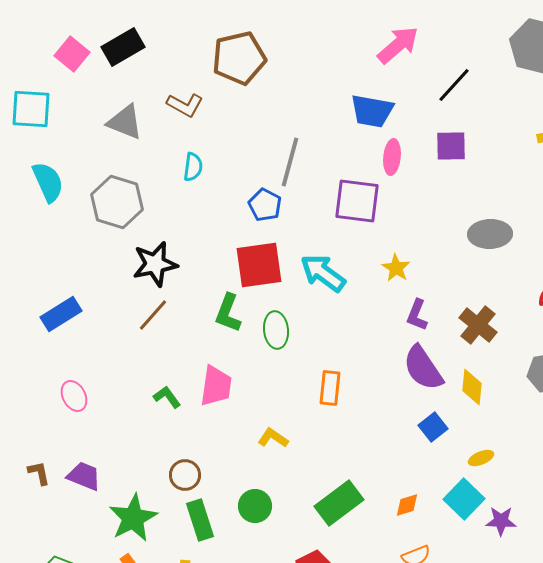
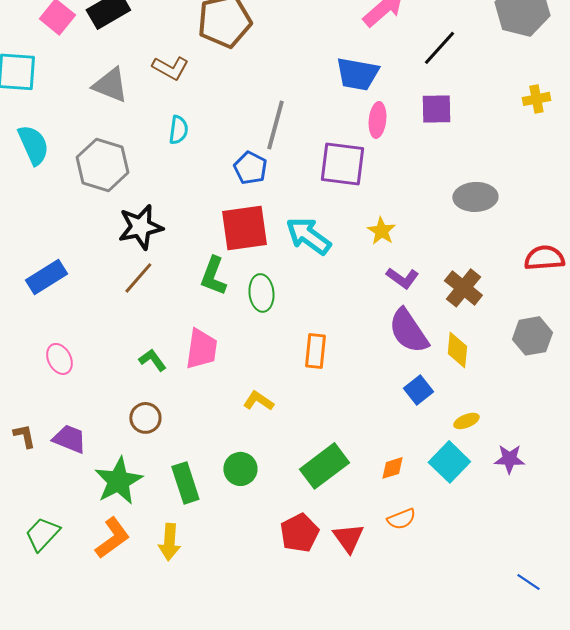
purple L-shape: (417, 315) -> (402, 278), turned -76
brown circle: (185, 475) -> (145, 418), moved
purple star: (501, 521) -> (509, 459), moved

